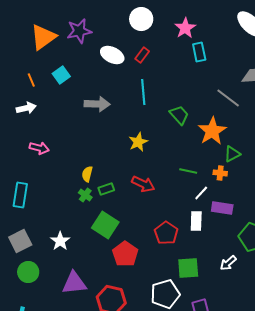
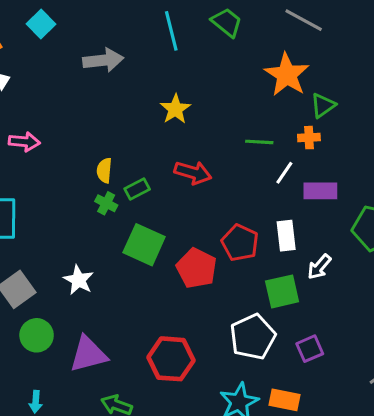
green trapezoid: (179, 115) -> (227, 22), moved
white rectangle: (196, 221) -> (286, 236), moved
red pentagon: (125, 254) -> (197, 268), moved
white arrow: (228, 263) -> (319, 267), moved
purple triangle: (74, 283) -> (88, 354), moved

